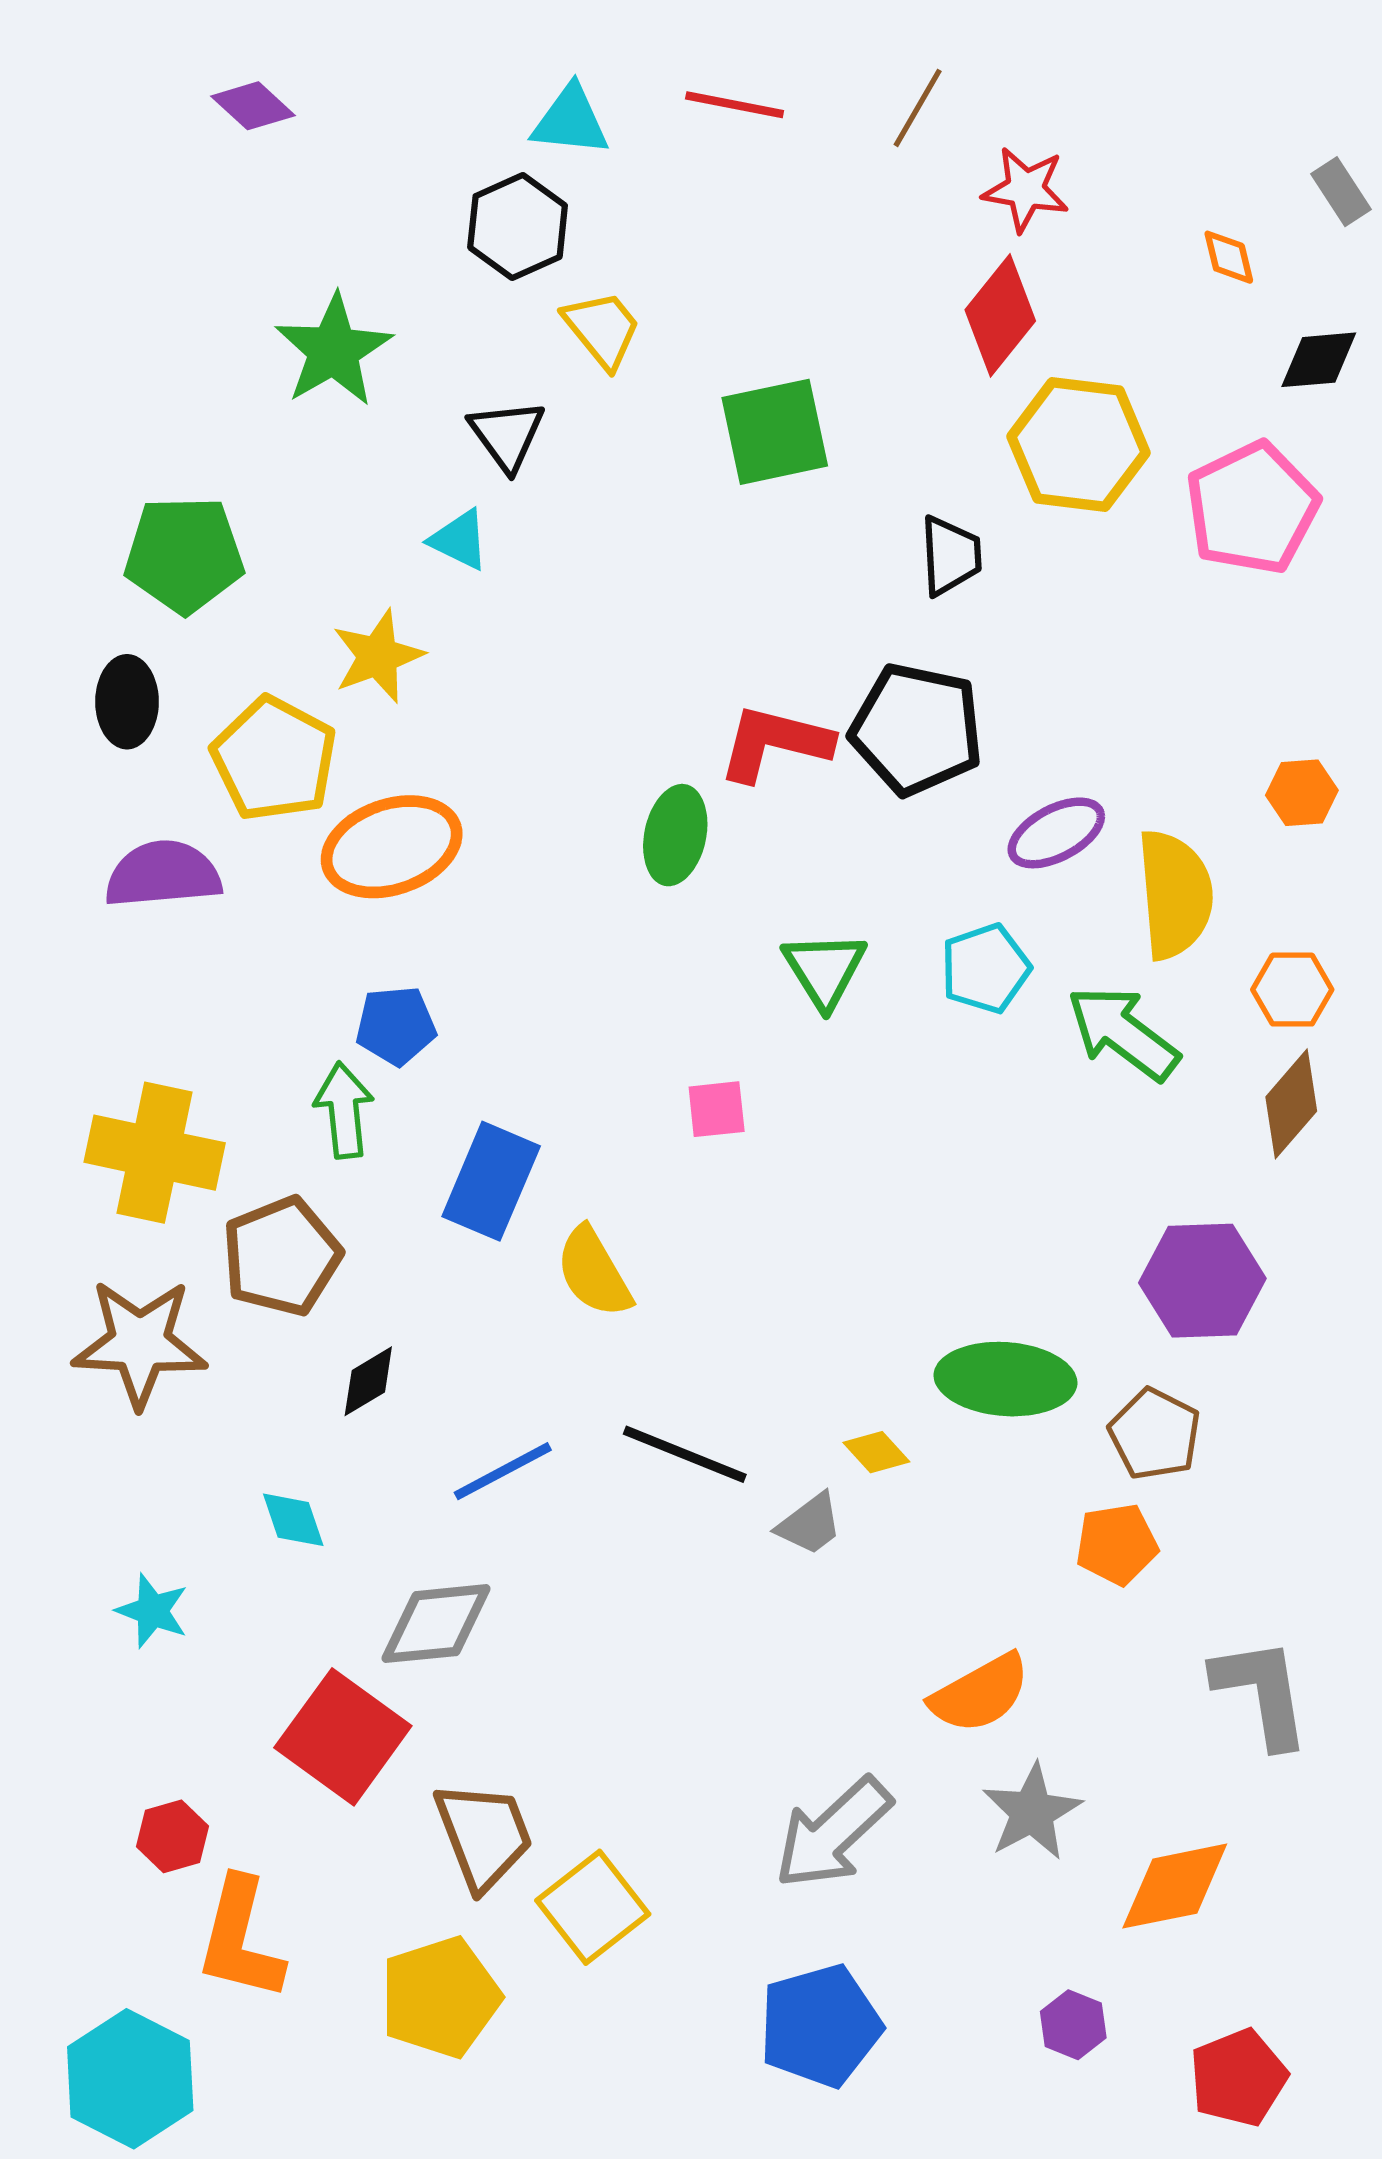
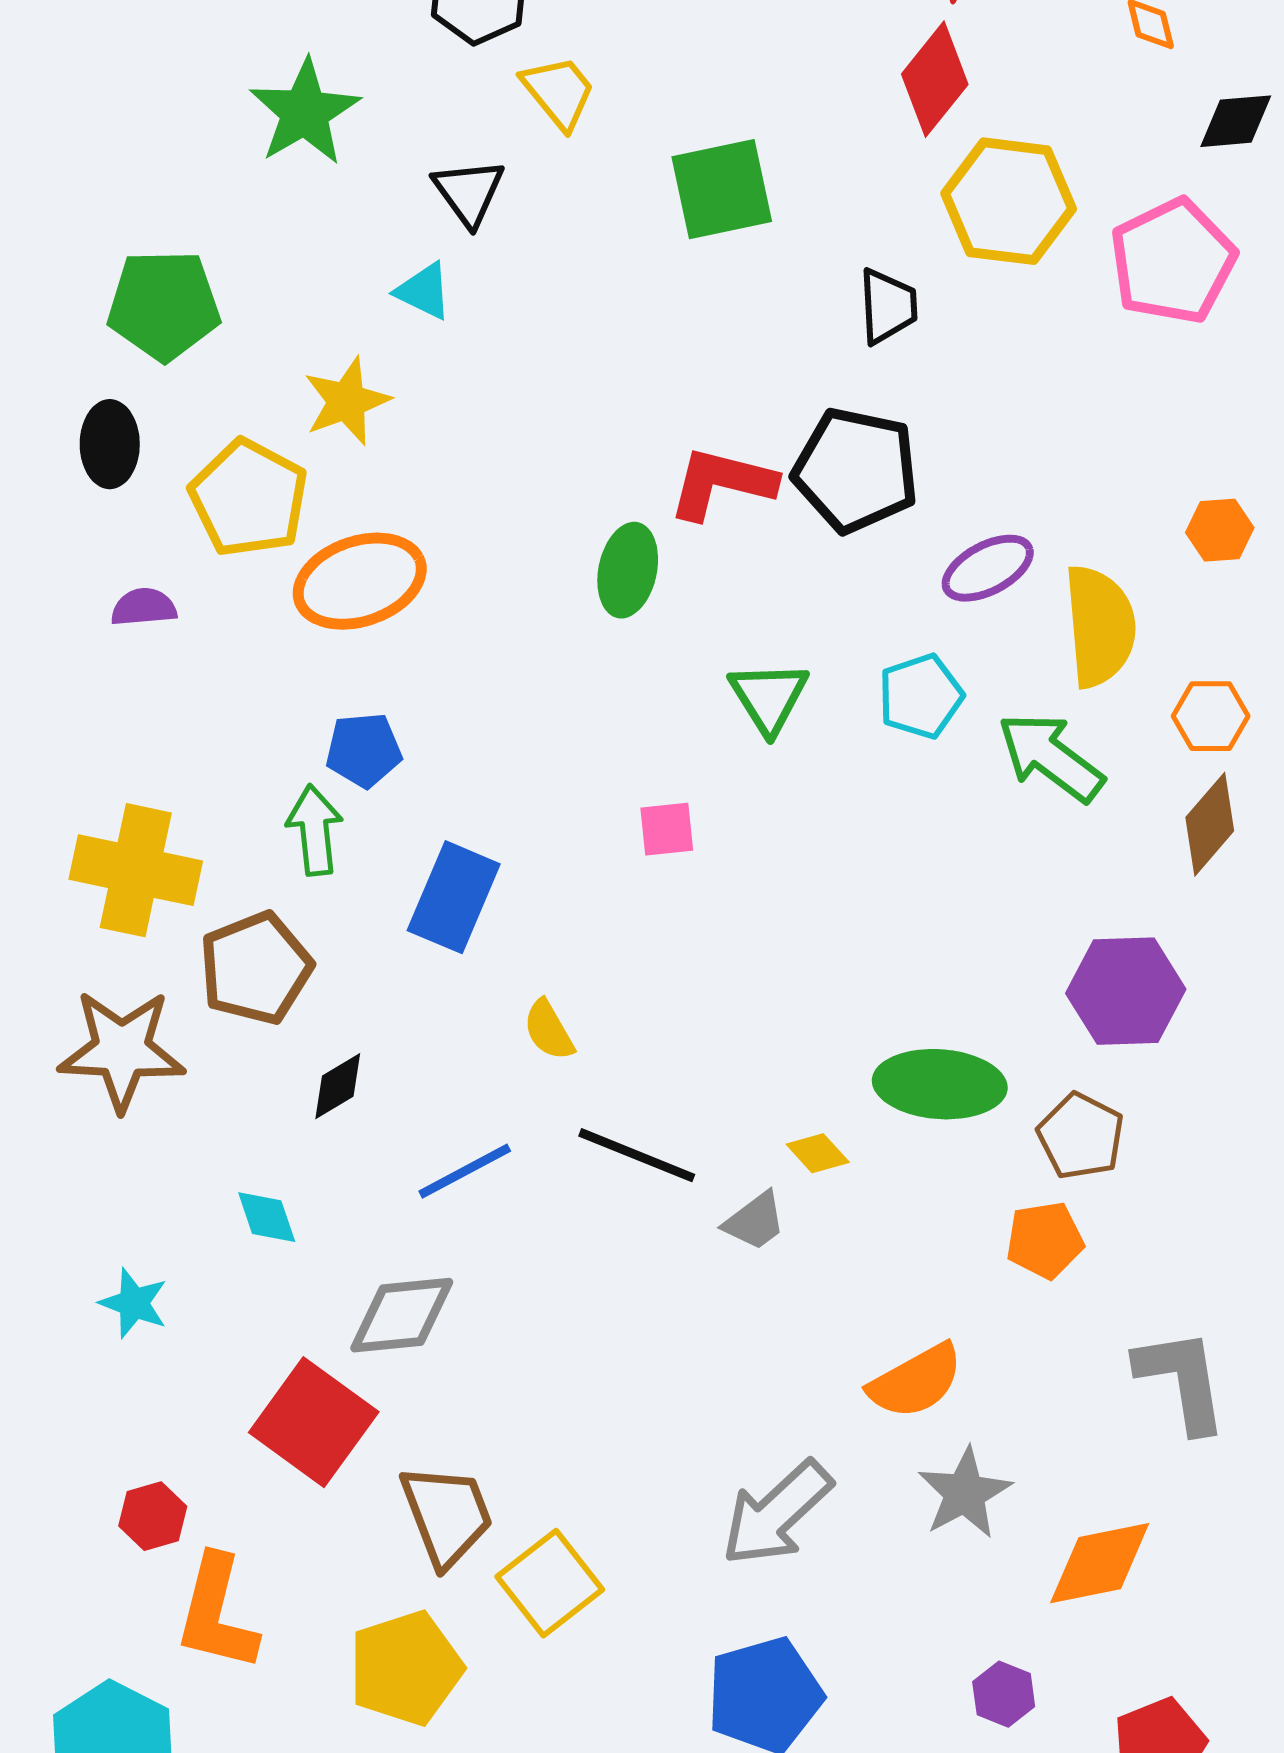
purple semicircle: (163, 874) -> (144, 607), size x0.6
yellow semicircle: (594, 1272) -> (549, 1030), moved, size x0.7

